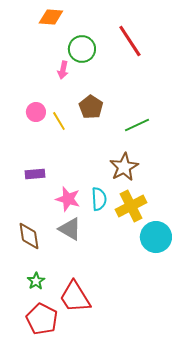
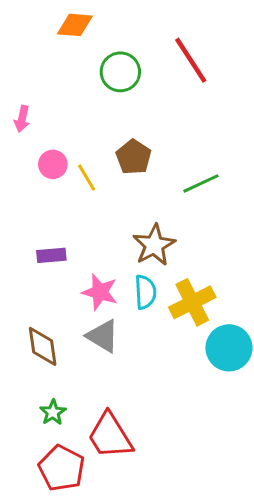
pink arrow: (63, 70) -> (22, 119), moved
brown star: (124, 167) -> (154, 245), moved

